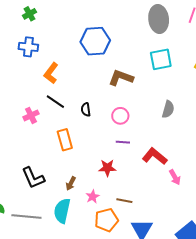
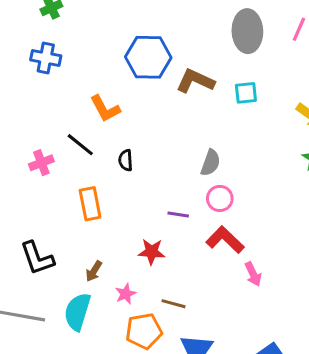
cyan square: (161, 59) -> (246, 93), size x0.7
orange L-shape: (51, 73) -> (105, 109), moved, turned -70
brown L-shape: (121, 78) -> (195, 81), moved
gray semicircle: (168, 109) -> (210, 163), moved
pink circle: (120, 116) -> (220, 198), moved

